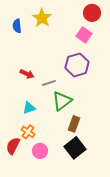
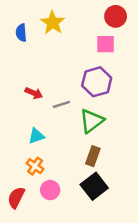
pink square: (84, 35) -> (105, 44), turned -35
green triangle: (62, 101) -> (92, 121), moved
red semicircle: (13, 146) -> (16, 198), moved

